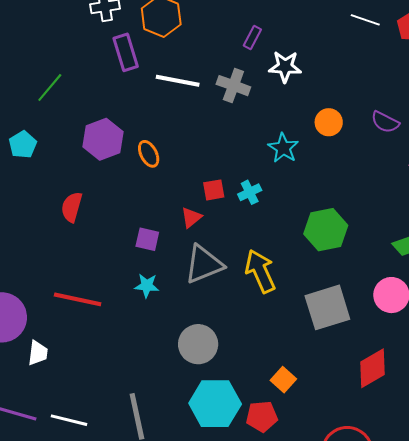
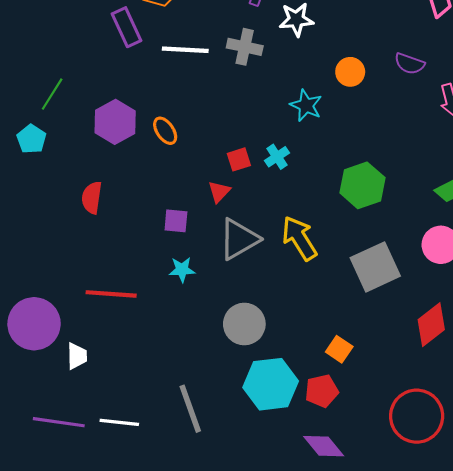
green line: (50, 87) -> (52, 94), moved

